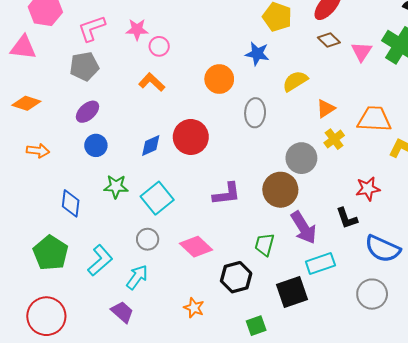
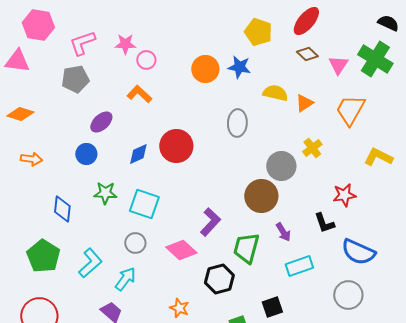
orange circle: (219, 79) -> (205, 69), moved
yellow semicircle: (295, 81) -> (275, 93), turned 45
orange triangle: (326, 109) -> (304, 103), moved
purple ellipse: (87, 112) -> (101, 122), moved
orange trapezoid: (374, 119) -> (350, 110), moved, turned -64
purple L-shape: (227, 194) -> (210, 222), moved, turned -40
cyan square: (157, 198) -> (144, 204), turned -32
purple arrow: (304, 228) -> (283, 232), size x0.6
green trapezoid: (265, 244) -> (246, 248), size x1.4
black square: (292, 292) -> (272, 307), moved, size x0.7

